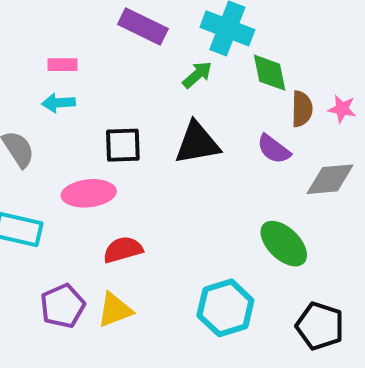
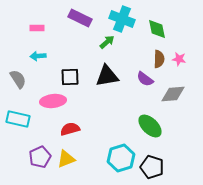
pink rectangle: (63, 65) -> (37, 28), moved
green diamond: (270, 73) -> (157, 29), moved
black pentagon: (320, 326) -> (152, 167), moved

